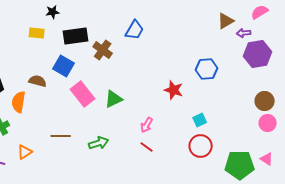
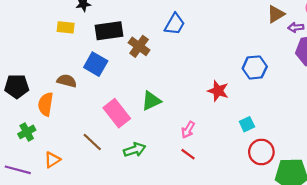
pink rectangle: (83, 94) -> (117, 113), moved
brown line: (61, 136) -> (92, 142), turned 42
red circle: (201, 146) -> (261, 152), moved

